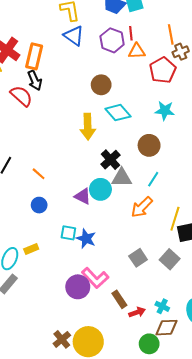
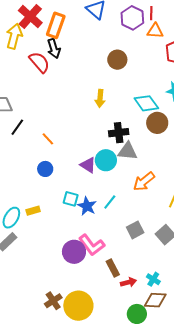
cyan diamond: (118, 113) -> (146, 103), moved
yellow arrow: (88, 127) -> (100, 98), size x0.7
black cross: (111, 160) -> (119, 133), turned 30
cyan line: (153, 179) -> (110, 202), moved

